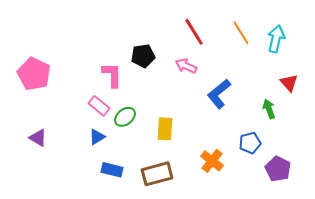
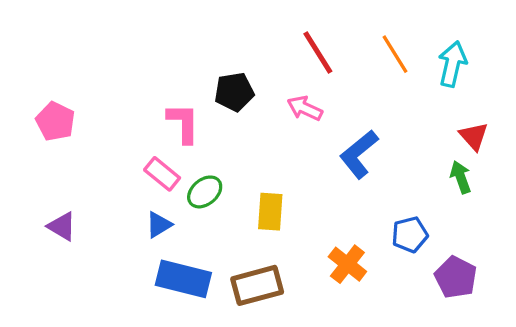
pink pentagon: (34, 74) -> (55, 121), size x0.7
green arrow: (269, 109) -> (461, 177), moved
blue rectangle: (112, 170) -> (183, 279), size x1.5

